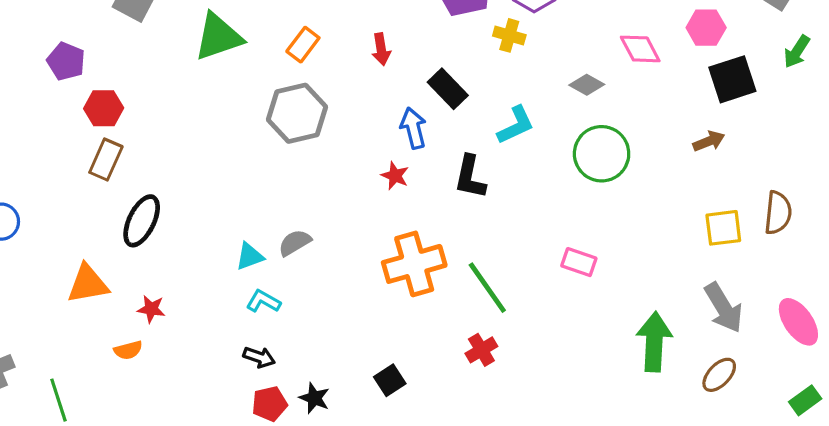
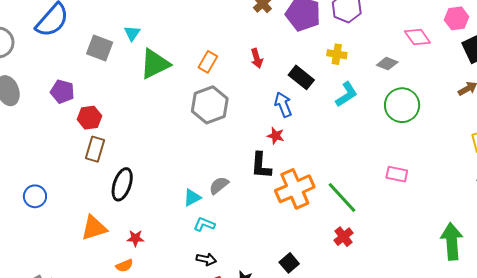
yellow cross: (509, 35) -> (337, 54), moved
black L-shape: (470, 177) -> (261, 166), moved
green arrow: (654, 342) -> (452, 241), moved

